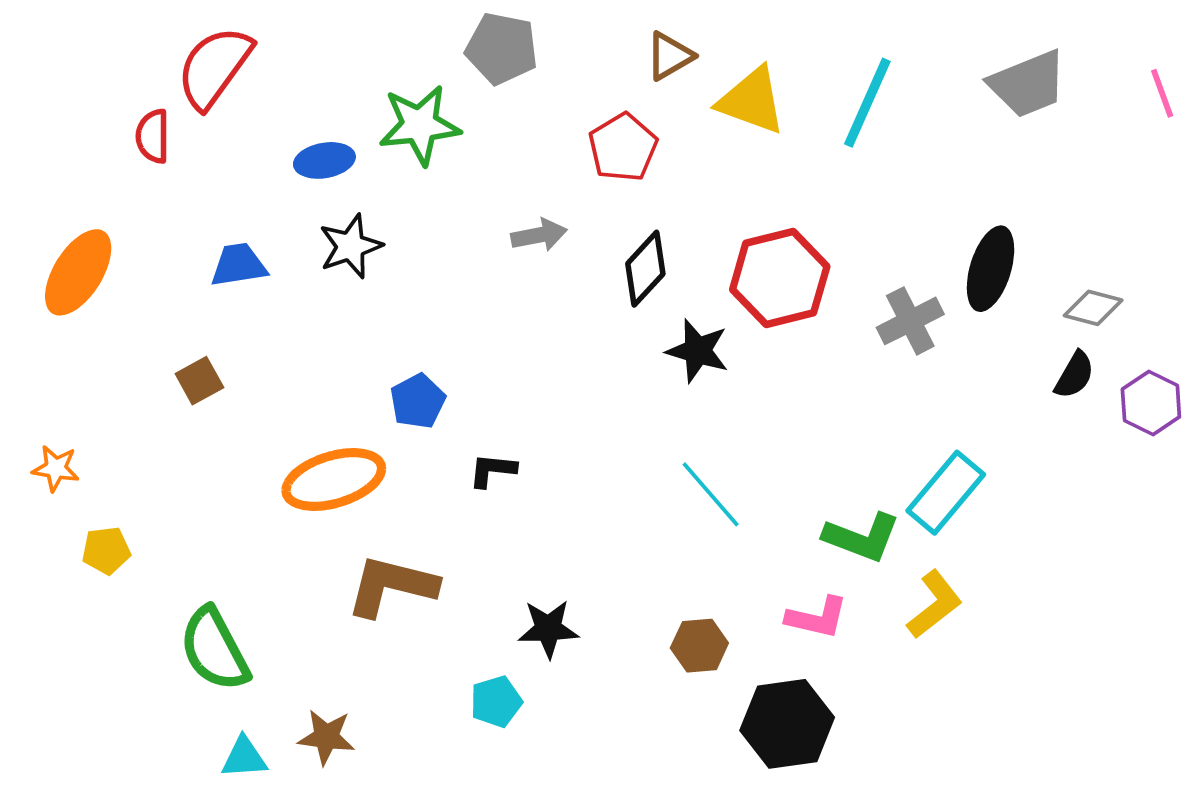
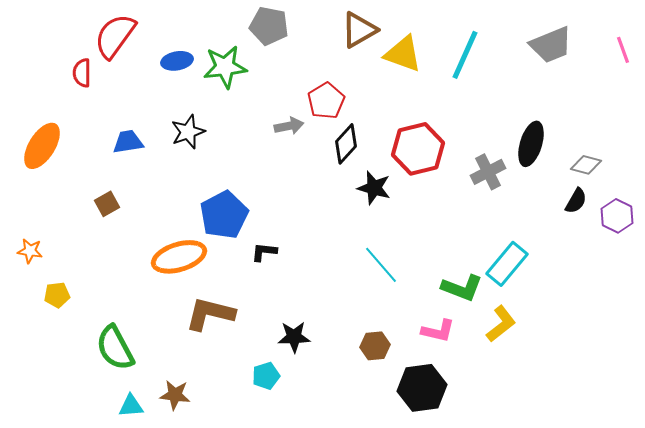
brown triangle: (670, 56) -> (359, 30), size x1.4
red pentagon: (623, 147) -> (326, 101), moved
blue ellipse: (324, 160) -> (177, 61), moved
blue pentagon: (418, 401) -> (224, 215), size x1.6

